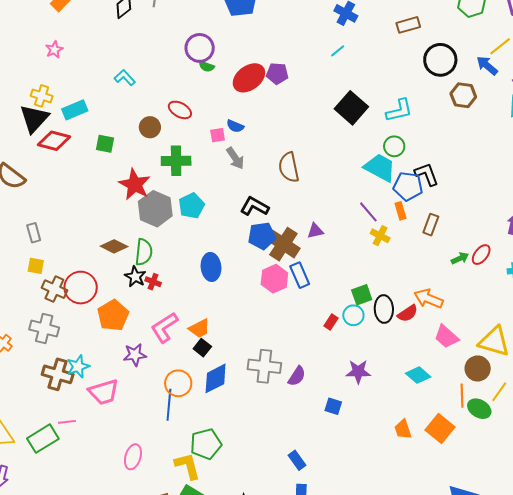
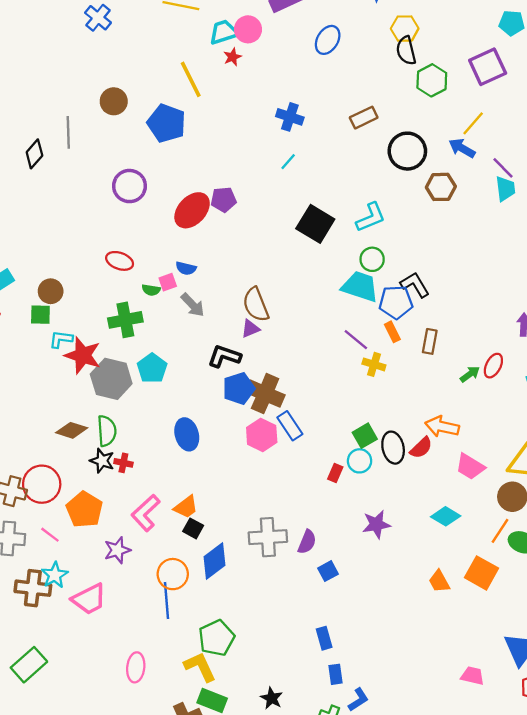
green semicircle: (207, 66) -> (151, 290), moved
cyan L-shape: (125, 78) -> (61, 339), moved, turned -30
brown circle: (150, 127) -> (51, 291), moved
purple triangle: (315, 231) -> (250, 329), moved
orange line: (462, 396) -> (500, 531), turned 45
blue square: (333, 406) -> (328, 571), moved, turned -36
pink line: (67, 422) -> (50, 535), moved, turned 54
blue rectangle: (297, 460) -> (324, 638), turned 30

